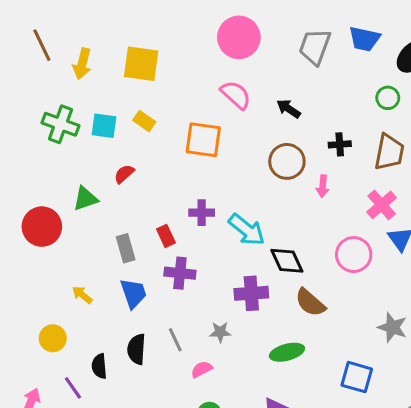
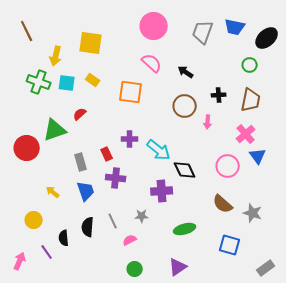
yellow arrow: (82, 64) -> (56, 56), moved
green triangle: (85, 199) -> (55, 130), size x1.4
brown semicircle: (310, 303) -> (223, 204), moved

